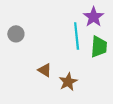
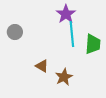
purple star: (94, 17) -> (66, 14), moved

